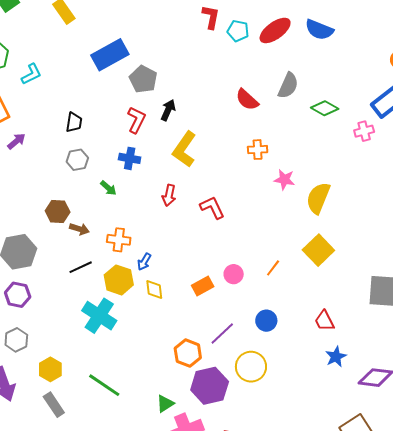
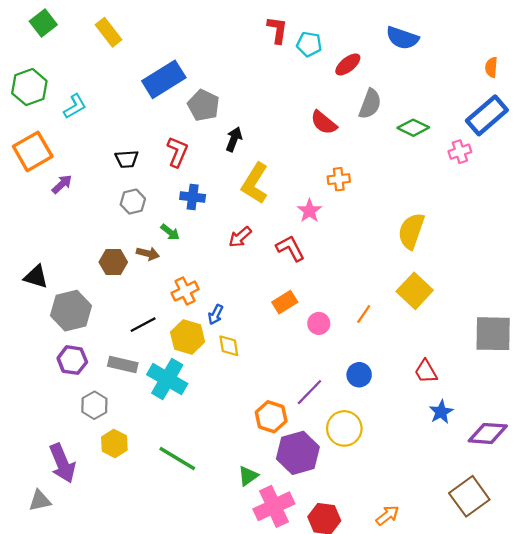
red ellipse: (275, 30) -> (348, 64), moved, size x0.7
red L-shape: (136, 120) -> (177, 152), moved
black trapezoid: (74, 122) -> (127, 159), turned 80
pink star: (284, 180) -> (309, 211), moved, turned 30
red arrow: (169, 195) -> (240, 237), turned 40
brown arrow: (79, 229) -> (148, 254), moved
orange cross: (119, 240) -> (185, 291), turned -30
orange rectangle: (203, 286) -> (285, 302), moved
gray hexagon: (16, 340) -> (94, 405), moved
gray rectangle: (54, 405) -> (123, 364), moved, turned -40

